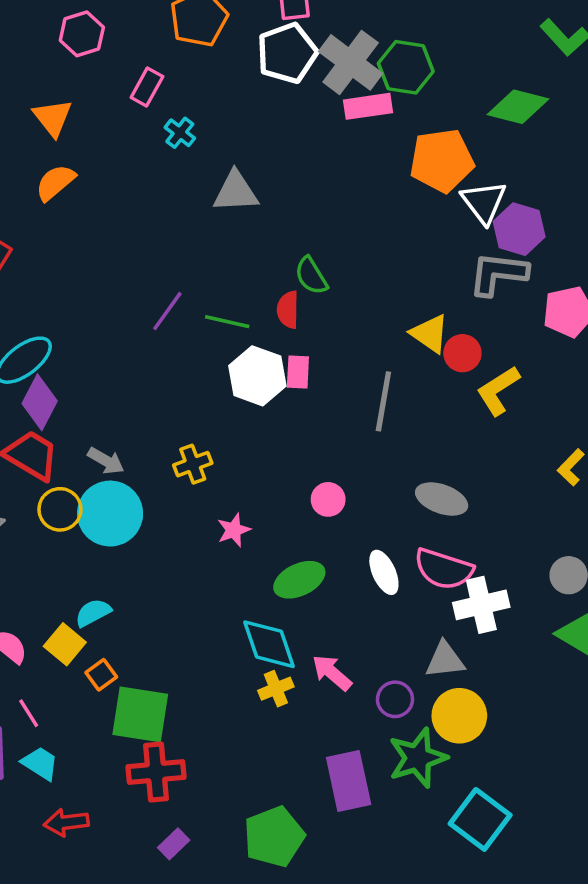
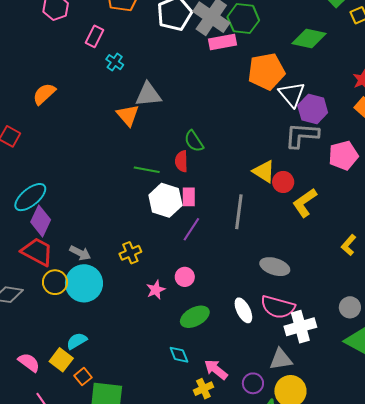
orange triangle: (53, 118) -> (128, 115), moved
purple line: (167, 311) -> (191, 229), moved
pink circle: (328, 499) -> (185, 277), moved
cyan diamond: (269, 644) -> (179, 355), size x0.6
yellow cross: (276, 689) -> (203, 389), moved

